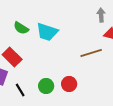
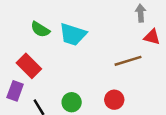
red circle: (69, 84) -> (114, 100), moved

